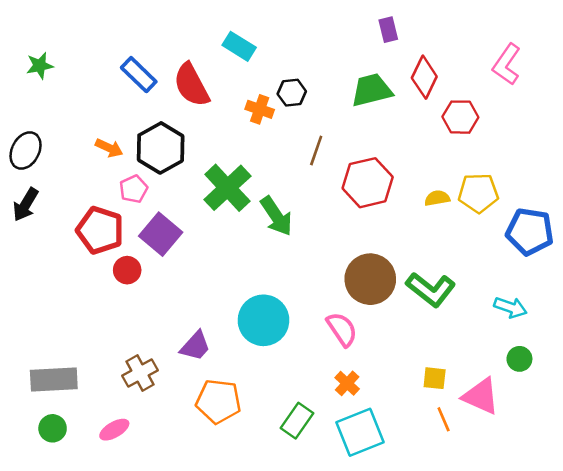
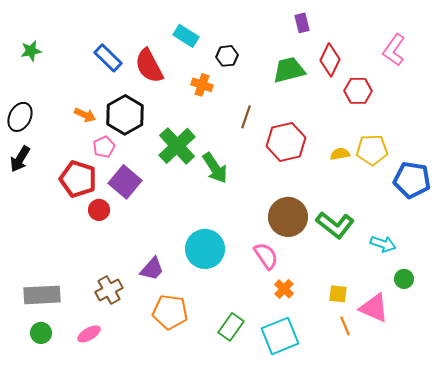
black hexagon: (292, 93) -> (227, 56), moved
cyan arrow: (510, 307) -> (383, 244), moved
orange cross: (347, 383) -> (284, 289), moved

